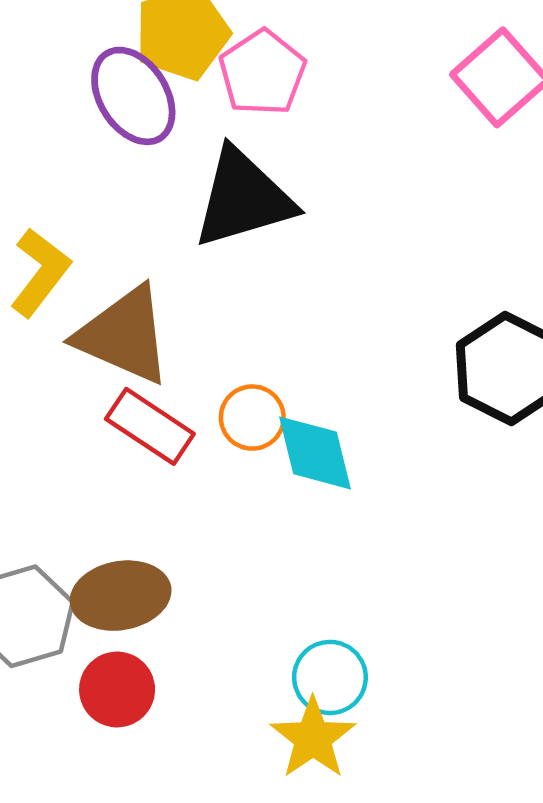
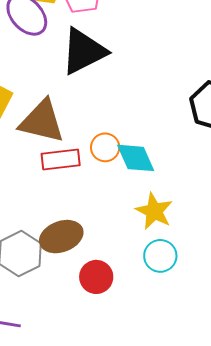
red rectangle: (150, 426) -> (61, 159), turned -30
red circle: (117, 689) -> (96, 277), moved
yellow star: (313, 738) -> (154, 211), moved

